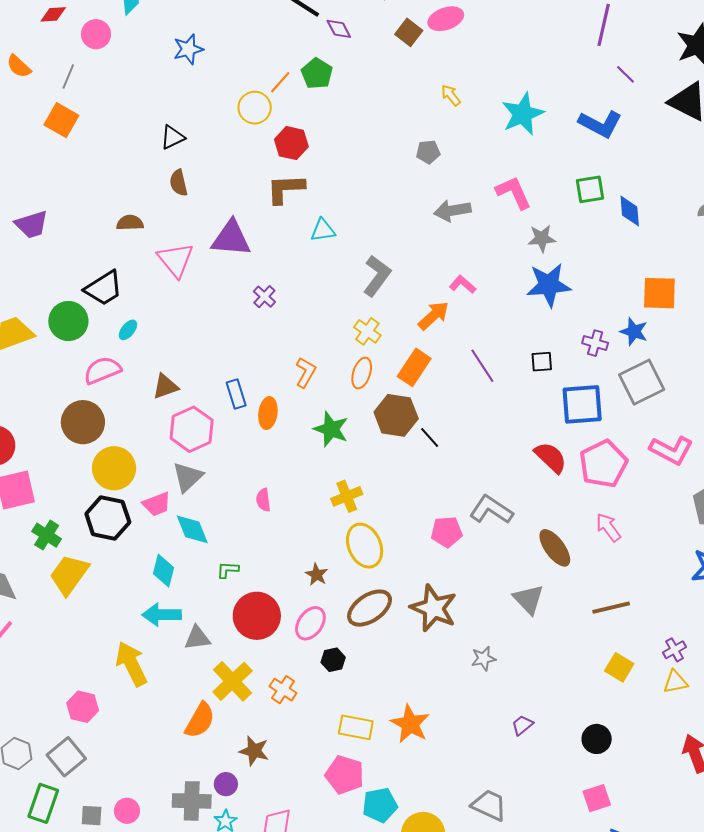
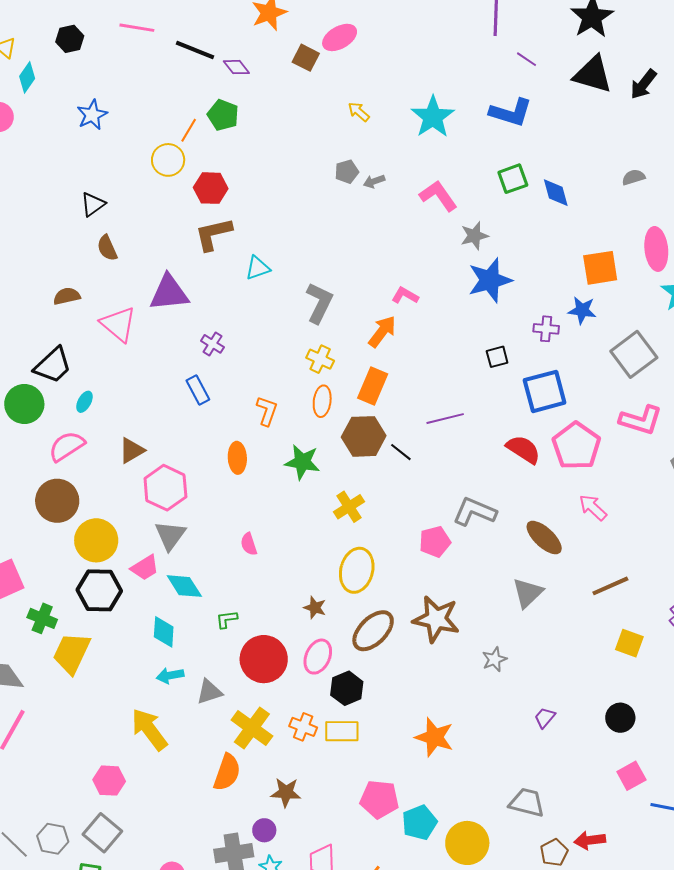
gray arrow: (452, 211) -> (374, 181), moved, size x0.6
purple line: (482, 366) -> (445, 419), moved, turned -60
gray square: (642, 382) -> (634, 354), moved
blue rectangle: (236, 394) -> (198, 390), moved
yellow cross: (347, 496) -> (349, 507), moved
yellow ellipse: (365, 546) -> (357, 570), turned 48
gray triangle: (528, 599) -> (528, 593), turned 40
cyan arrow: (162, 615) -> (170, 675), size x0.7
black hexagon: (333, 660) -> (347, 688), size x1.4
yellow rectangle: (356, 727) -> (342, 731), moved

